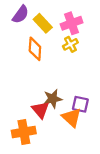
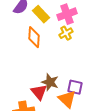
brown star: (53, 99) -> (50, 82), turned 30

